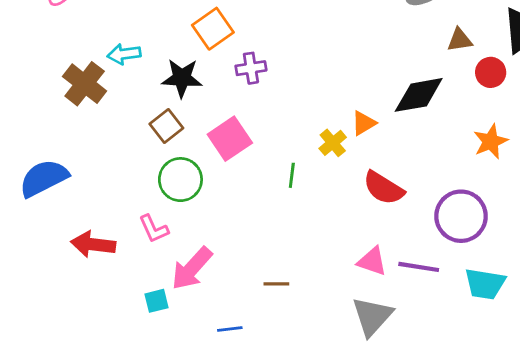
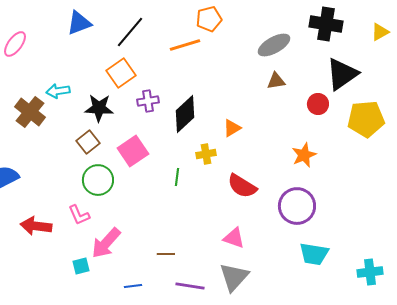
brown triangle: (460, 40) -> (276, 81), moved
black diamond: (419, 95) -> (185, 114), moved, turned -33
orange triangle: (364, 123) -> (232, 128), moved
orange star: (491, 141) -> (304, 155), moved
yellow cross: (333, 143) -> (206, 154), turned 30
purple line: (419, 267) -> (190, 286), moved

